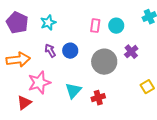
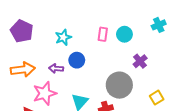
cyan star: (48, 23) -> (63, 37), moved
purple arrow: (50, 51) -> (56, 68), moved, turned -56
gray circle: (104, 62) -> (119, 85), moved

